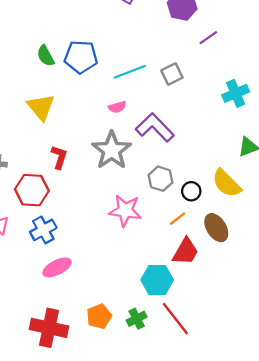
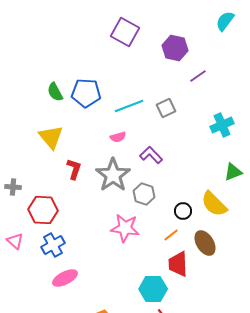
purple L-shape: (155, 127) -> (151, 155), size x0.7
red L-shape: (59, 157) -> (74, 169), moved
gray hexagon: (161, 179) -> (144, 194), moved
red trapezoid: (186, 252) -> (178, 264), turned 148

